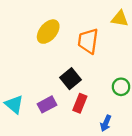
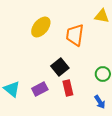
red rectangle: (80, 103) -> (68, 88), turned -35
blue arrow: (106, 123) -> (100, 102), moved, turned -56

